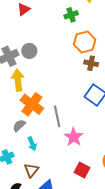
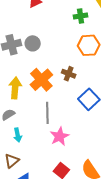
brown cross: (91, 63) -> (69, 74), moved
yellow arrow: (18, 80) -> (15, 88), moved
orange cross: (32, 104) -> (41, 80), moved

